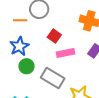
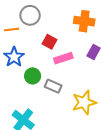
green circle: (27, 66) -> (33, 76), moved
gray rectangle: (53, 78) -> (53, 86), size x0.7

